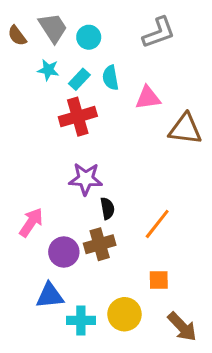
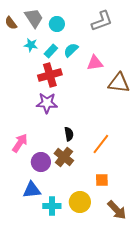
cyan semicircle: (110, 78) -> (71, 50), turned 56
purple star: (86, 179) -> (47, 103), moved
brown cross: (100, 244) -> (64, 157), turned -36

